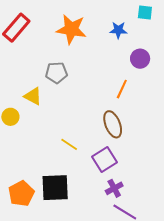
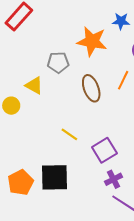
orange star: (71, 29) -> (92, 41), moved
brown ellipse: (113, 124) -> (91, 88), moved

